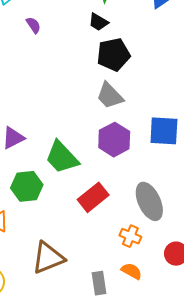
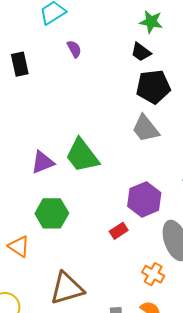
purple hexagon: (114, 140) -> (144, 199), moved
green trapezoid: (62, 157) -> (82, 155), moved
red rectangle: (93, 197) -> (119, 231), size x0.6

